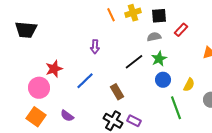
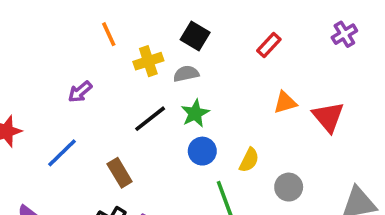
yellow cross: (133, 13) -> (148, 61), moved
black square: (159, 16) -> (195, 36), turned 35
red rectangle: (181, 30) -> (269, 45), moved
purple arrow: (95, 47) -> (80, 92), turned 48

